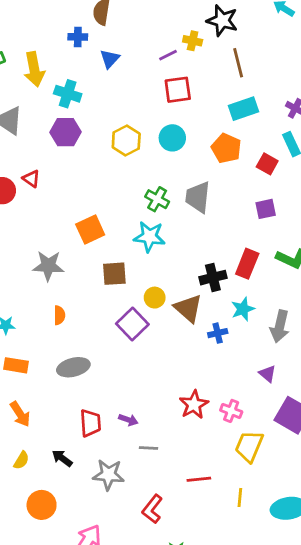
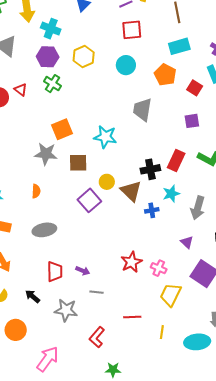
yellow hexagon: (126, 141) -> (84, 57), moved
green cross: (157, 199) -> (52, 84), moved
gray star: (48, 266) -> (46, 154), moved

